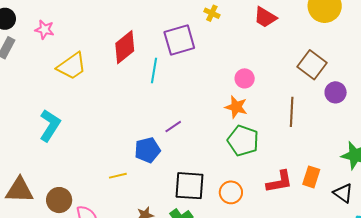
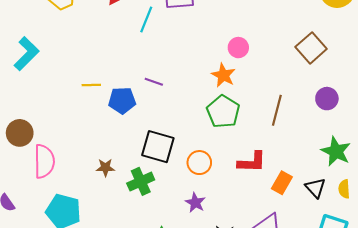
purple circle: (336, 92) -> (327, 99), moved
brown line: (292, 112) -> (277, 110), moved
purple line: (173, 127) -> (154, 82), turned 42
yellow line: (118, 176) -> (91, 85), moved
orange rectangle: (311, 177) -> (282, 183), moved

